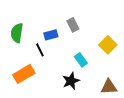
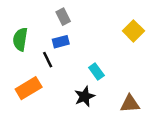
gray rectangle: (73, 25) -> (63, 17), moved
yellow square: (108, 45) -> (133, 31), moved

